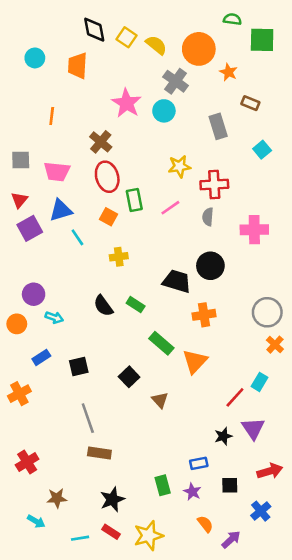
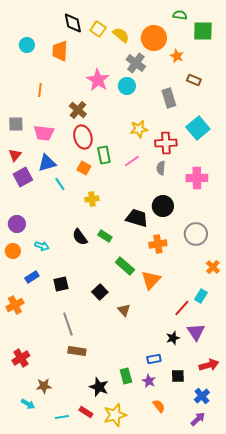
cyan square: (262, 150) -> (198, 128), moved, size x1.6
purple circle: (34, 294) -> (17, 224), moved
gray circle: (267, 312) -> (196, 234), moved
black star: (112, 499) -> (99, 387), moved, turned -30
purple arrow: (231, 539) -> (198, 419), moved

